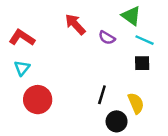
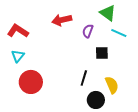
red arrow: (75, 24) -> (62, 20), turned -60
purple semicircle: (107, 38) -> (88, 31), turned 80
black square: (142, 63) -> (102, 53), moved

